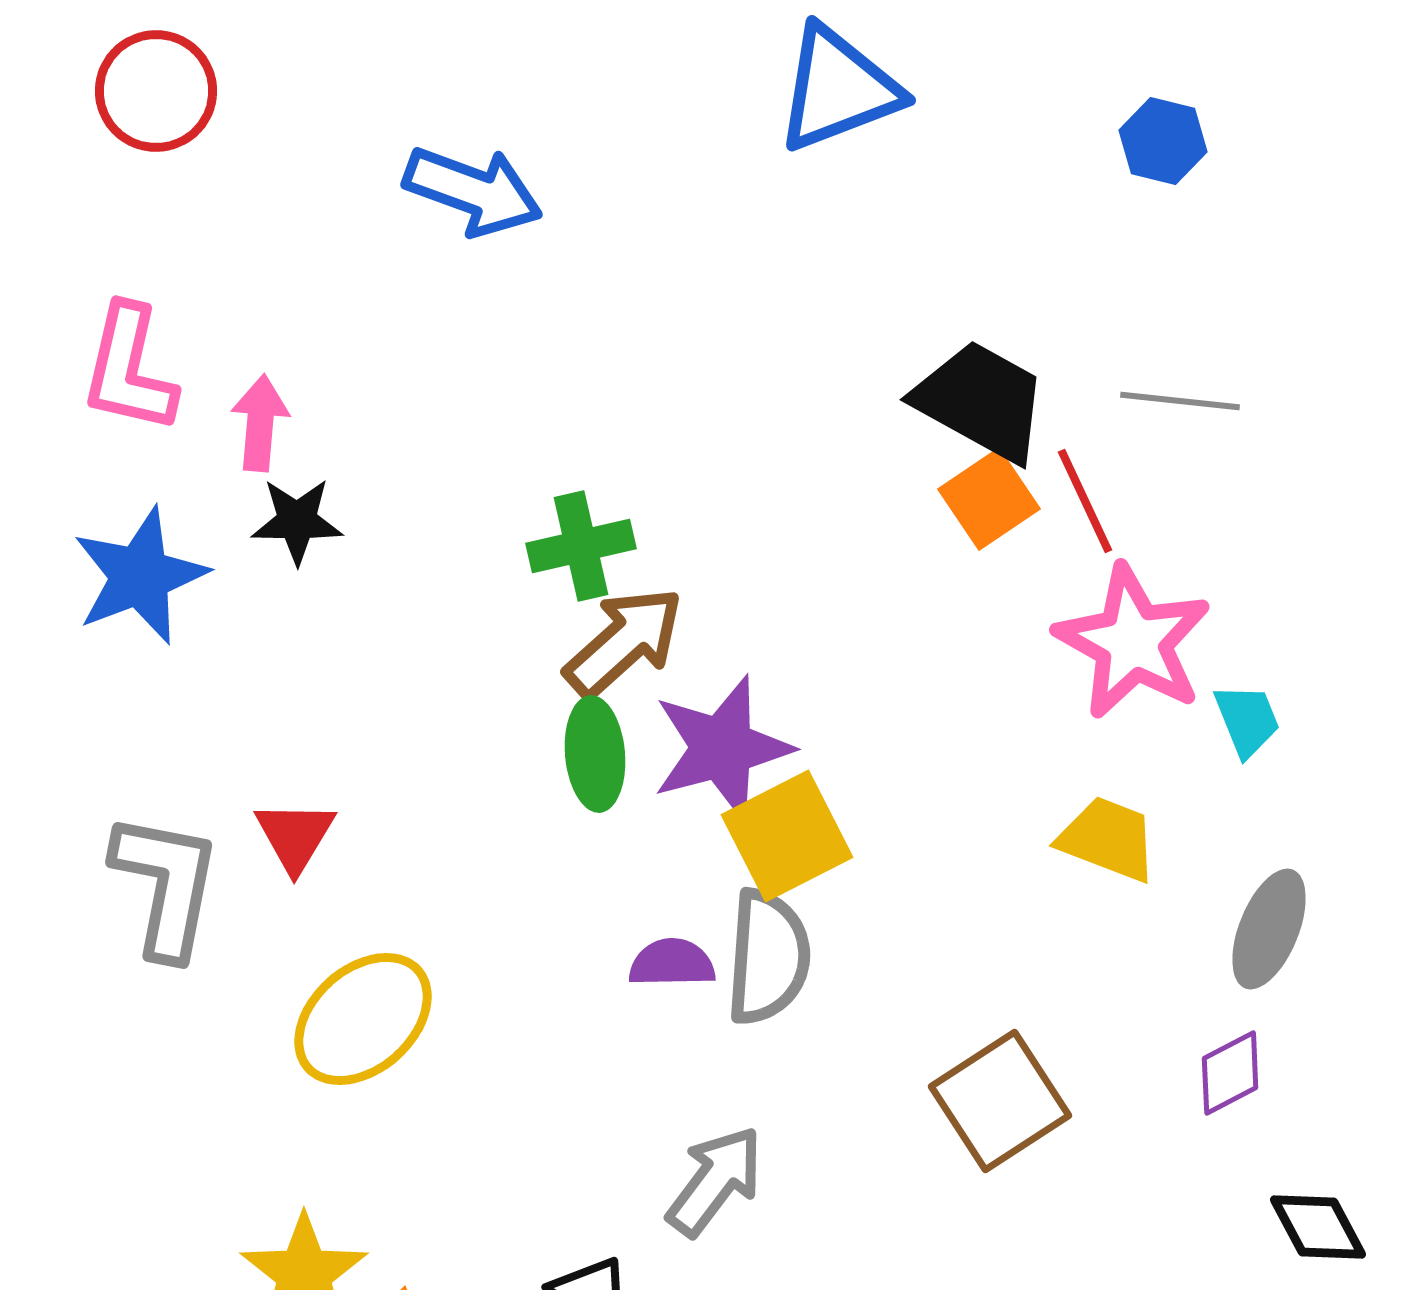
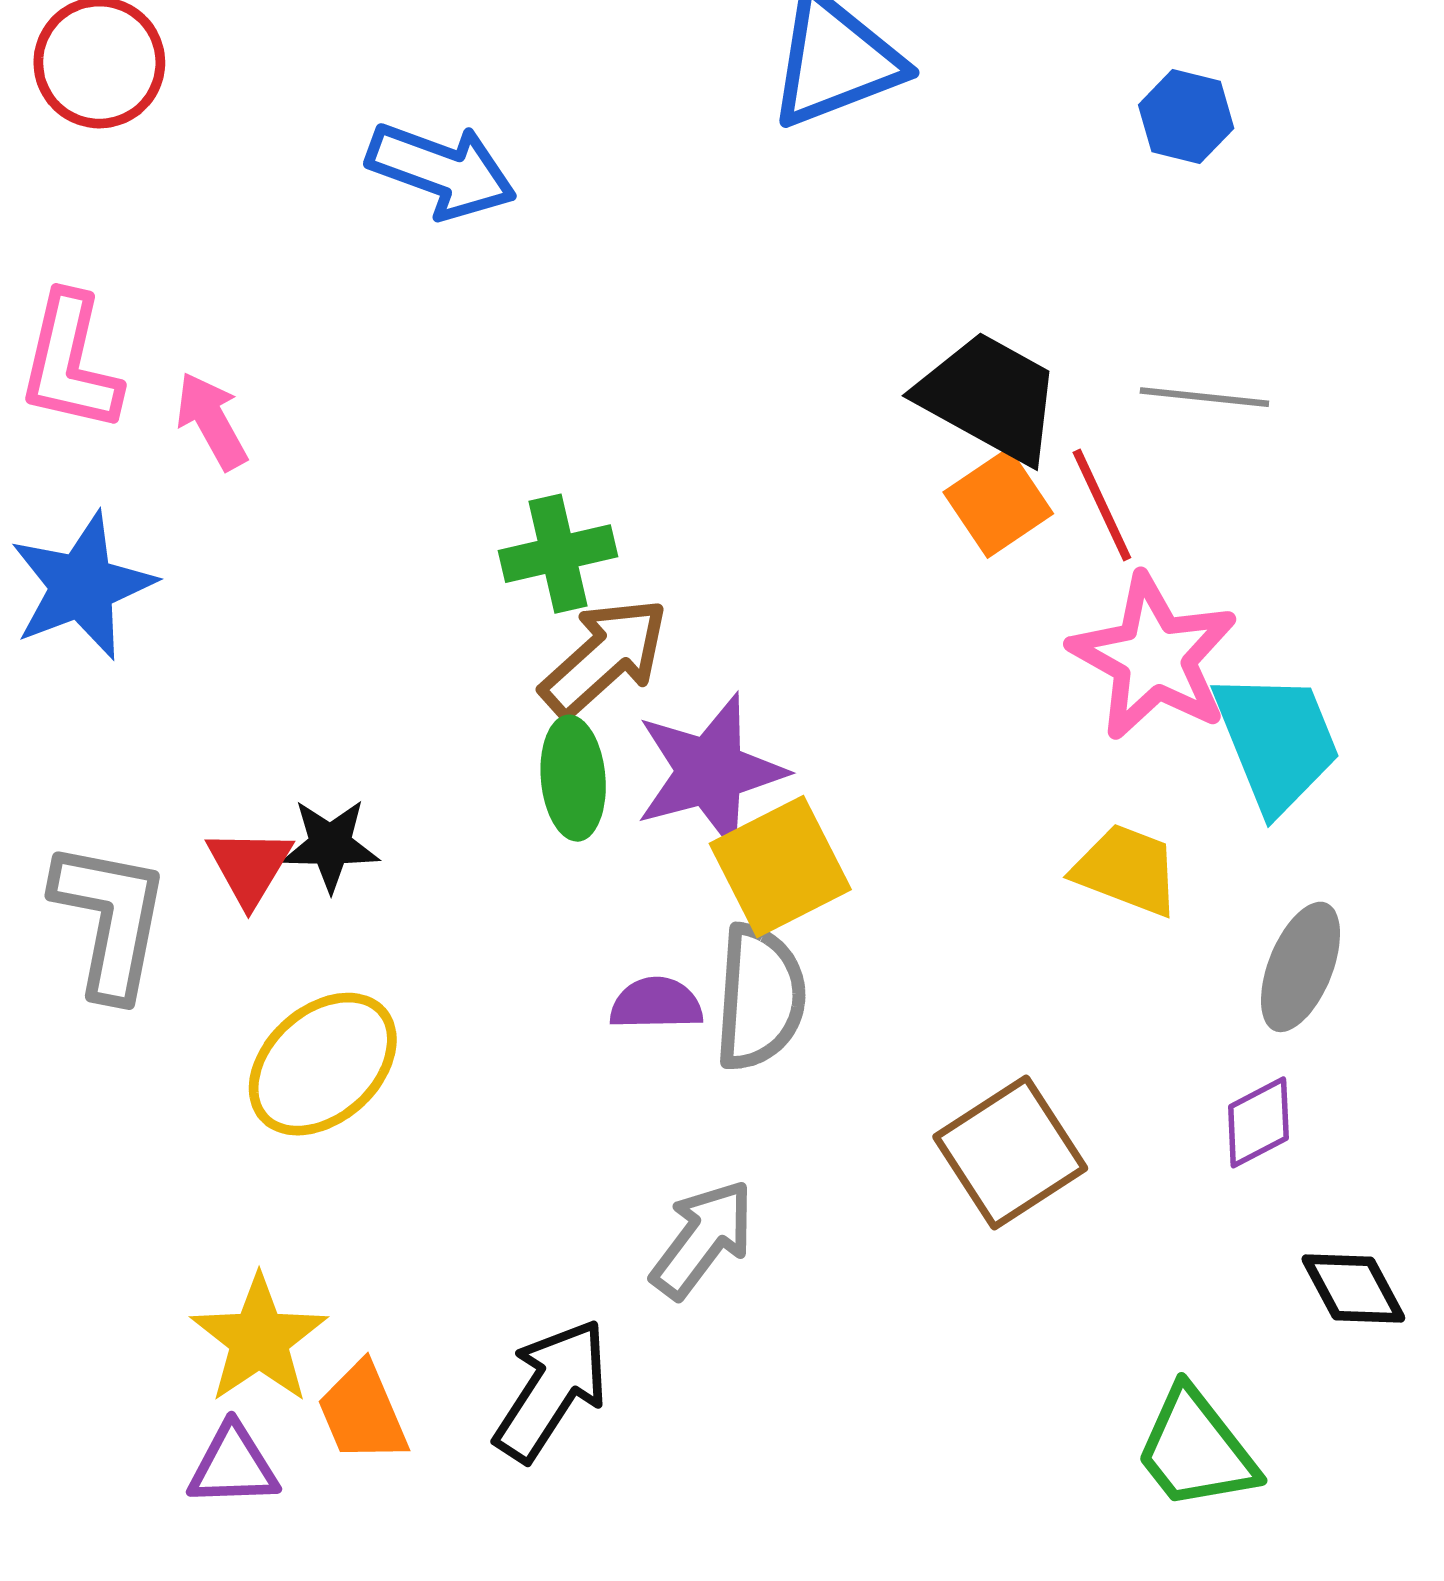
pink arrow: (260, 423) -> (212, 421), turned -34
black star: (297, 521) -> (330, 845), moved
cyan trapezoid: (1247, 720) -> (1277, 741), size x1.8

